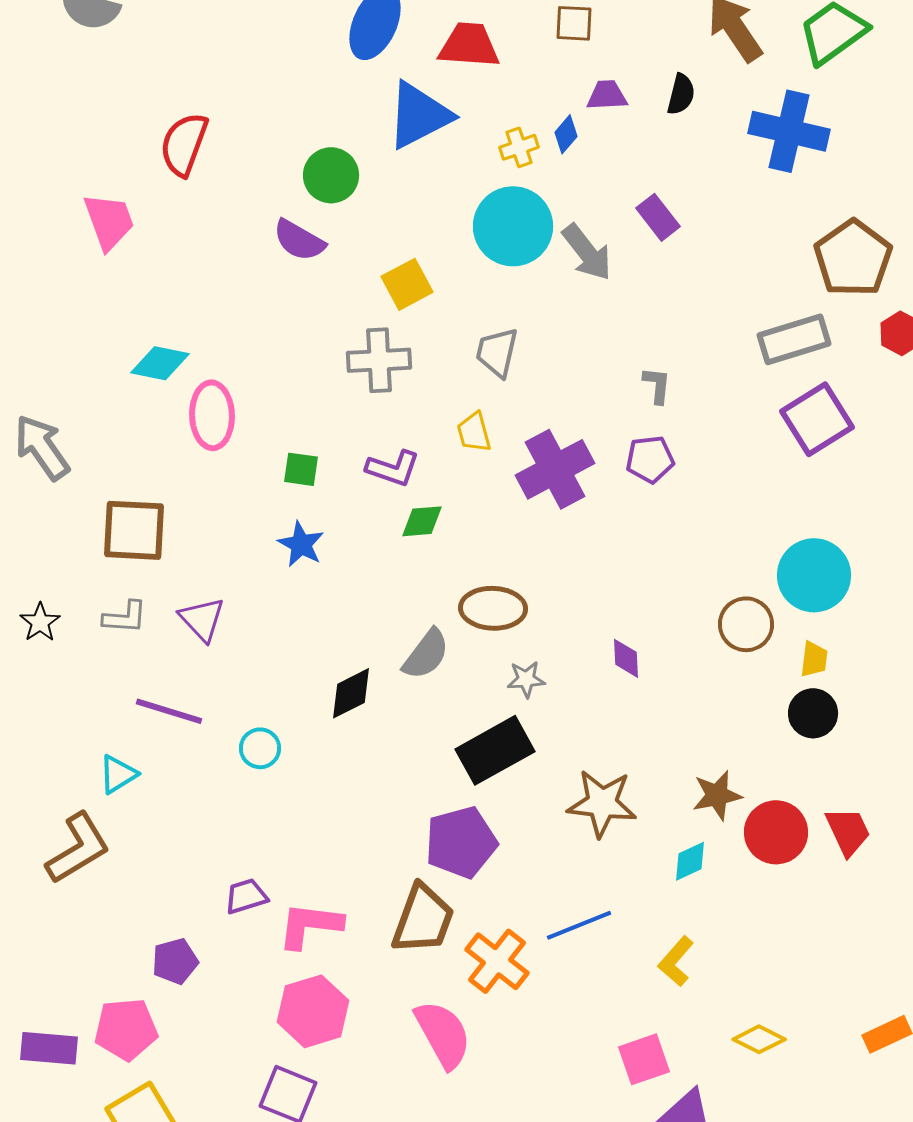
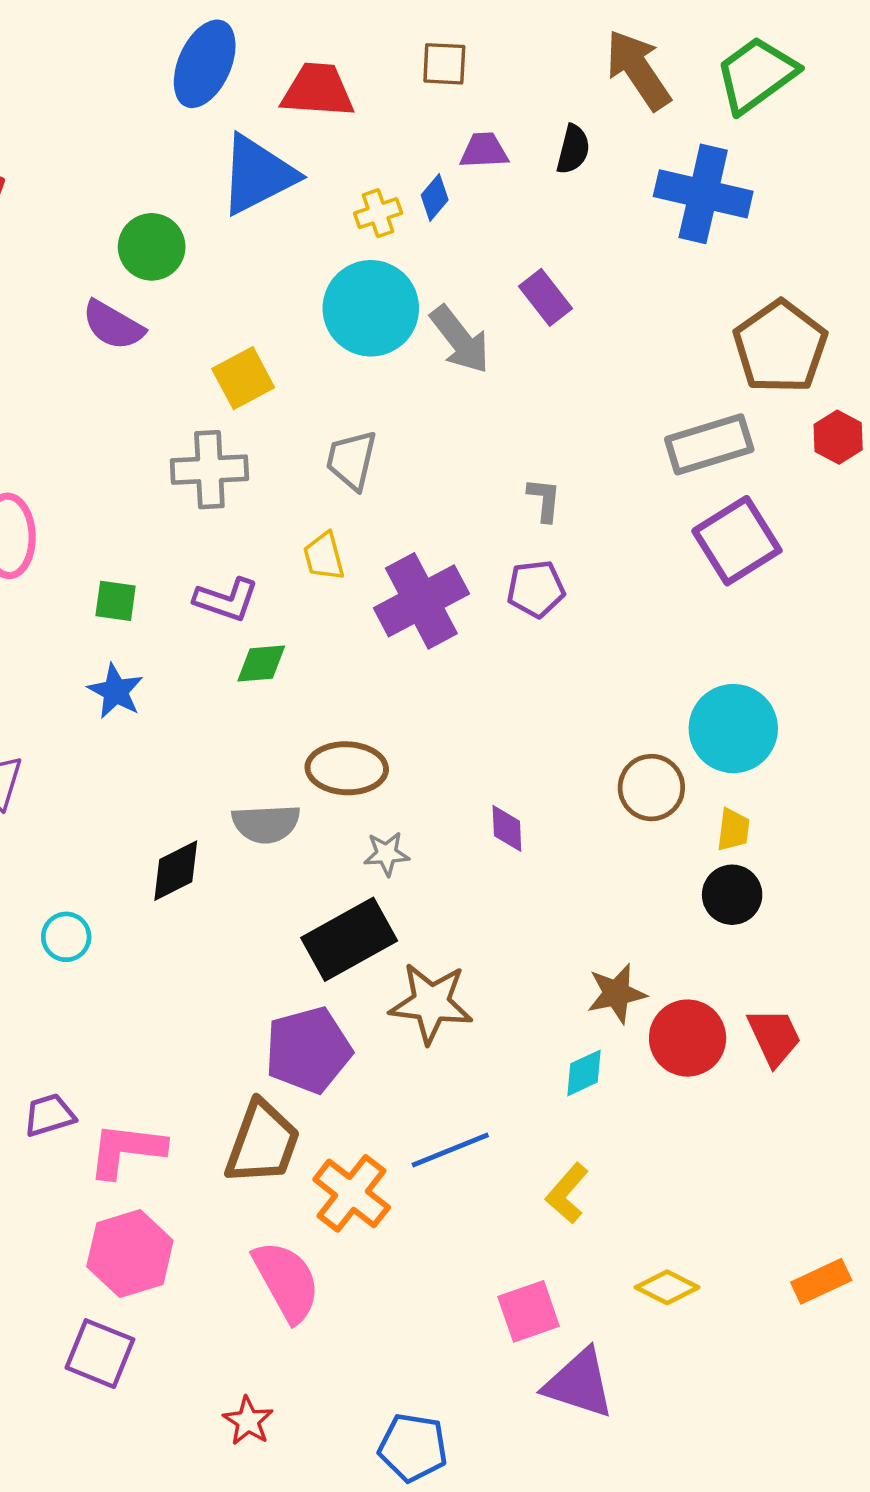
gray semicircle: (426, 654) -> (266, 824), turned 50
brown star: (602, 803) -> (431, 1003), moved

